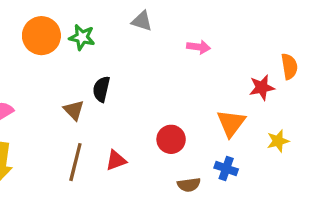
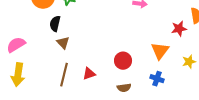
black semicircle: (101, 89) -> (55, 24), moved
brown semicircle: (189, 185) -> (124, 88), moved

